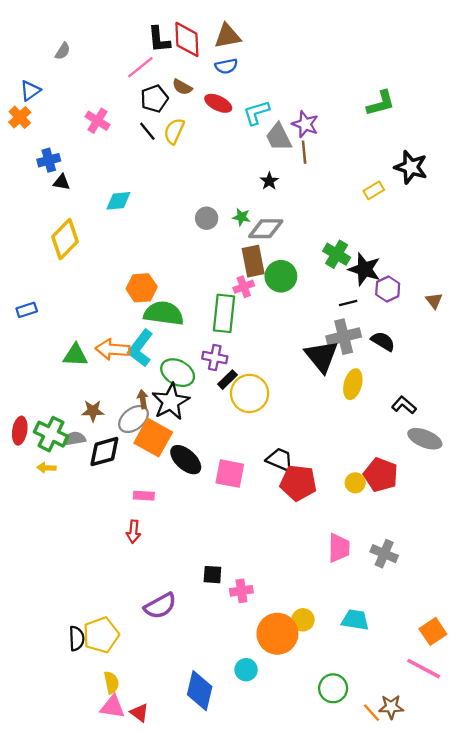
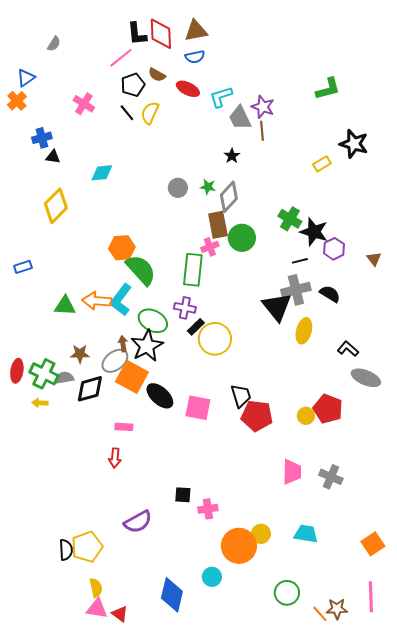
gray diamond: (266, 229) -> (229, 197), turned -48
green semicircle: (164, 313) -> (141, 270), turned 40
black trapezoid: (280, 460) -> (241, 396), turned 50
pink line: (424, 669) -> (371, 597), moved, turned 60

